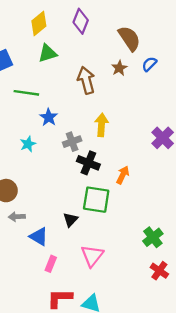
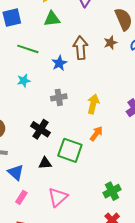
blue star: (49, 117) -> (59, 63), moved
yellow arrow: (101, 125) -> (93, 104), moved
cyan star: (28, 144) -> (24, 81), moved
black cross: (88, 163) -> (40, 129), moved
black triangle: (70, 220) -> (45, 163), turned 32

